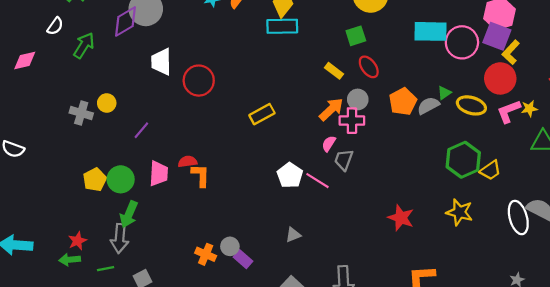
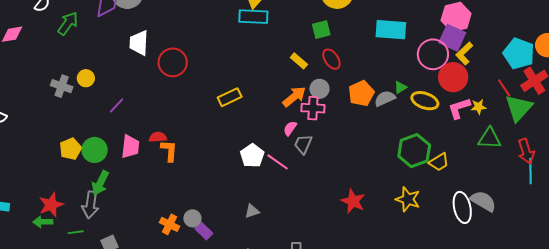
pink circle: (462, 42) -> (433, 54), moved
red star: (77, 241) -> (51, 205), size x1.4

